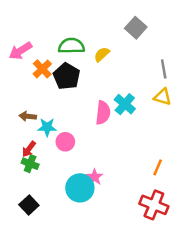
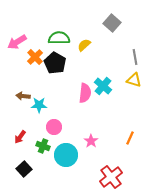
pink circle: (65, 142) -> (54, 127), moved
red arrow: (29, 149) -> (20, 137), moved
green cross: (30, 164) -> (43, 146), moved
pink star: (94, 177) -> (91, 141), moved
red cross: (154, 205) -> (111, 177), moved, turned 30

